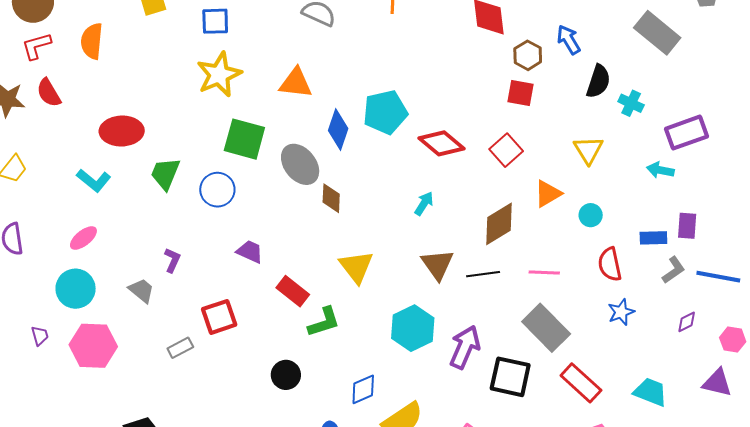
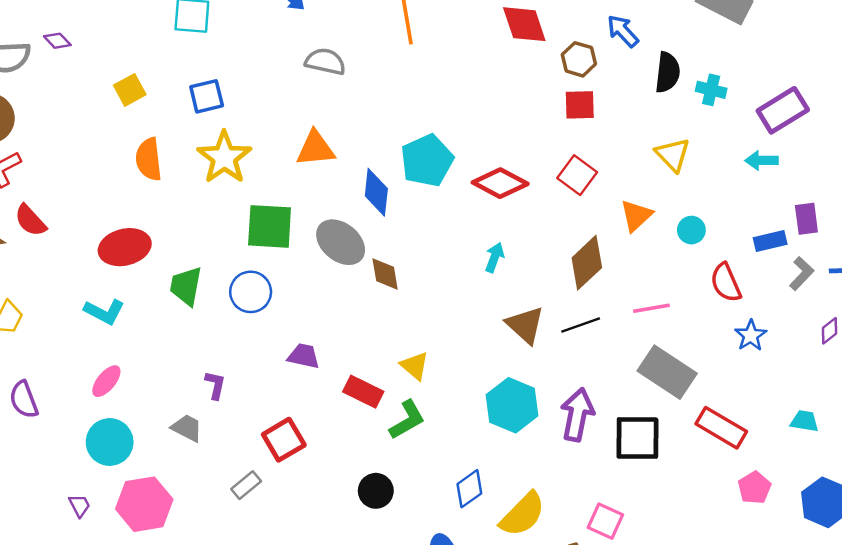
orange semicircle: (92, 41) -> (149, 159), moved
yellow triangle: (356, 267) -> (415, 366), moved, size x0.7
cyan trapezoid: (651, 392) -> (805, 421), size x0.7

